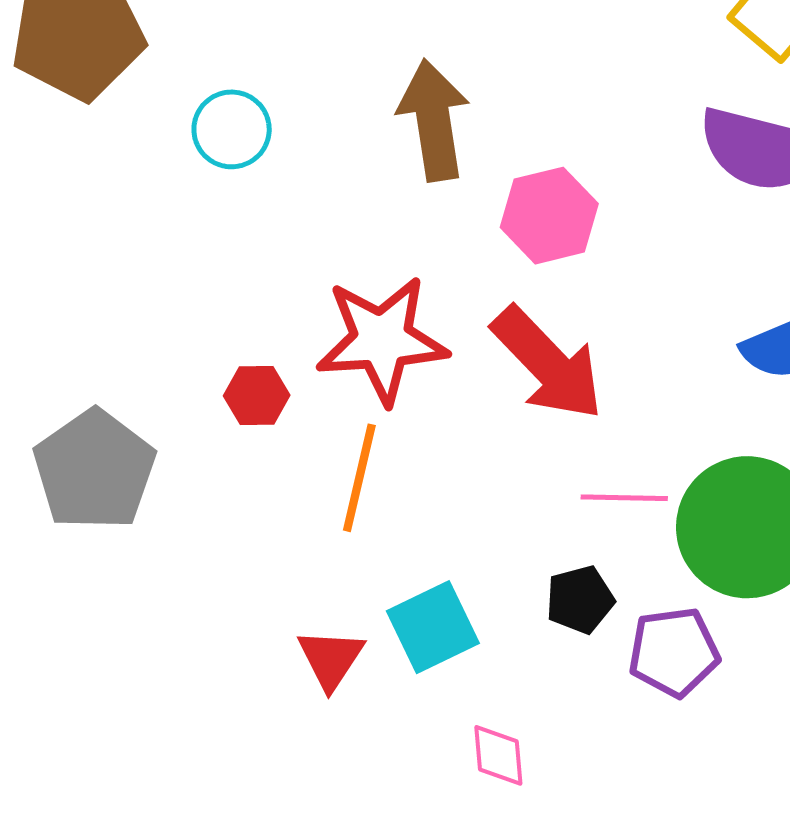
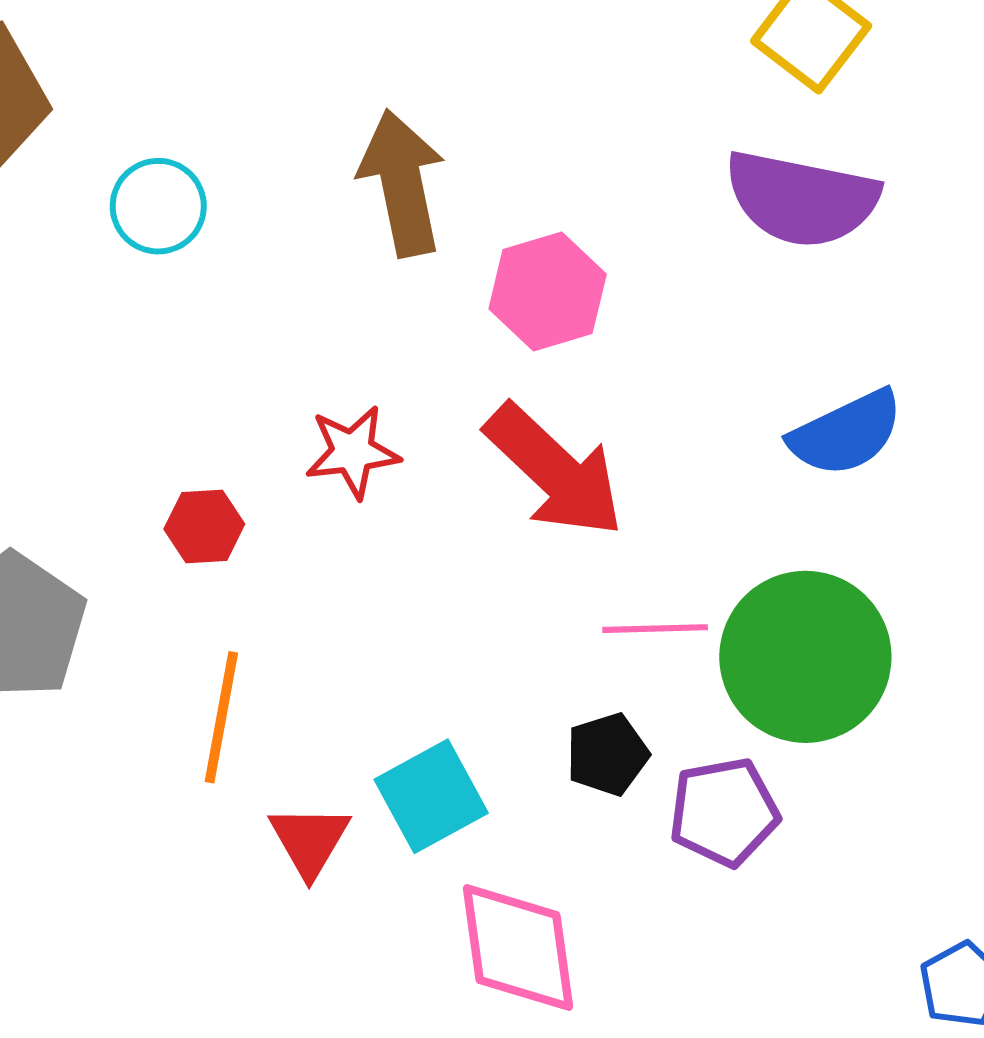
red star: (382, 340) -> (352, 452), size x0.6
orange line: (359, 478) -> (221, 717), moved
pink diamond: (498, 755) -> (518, 947), size x1.8

